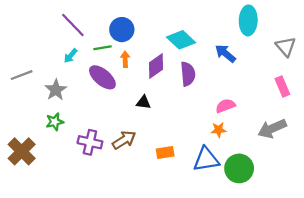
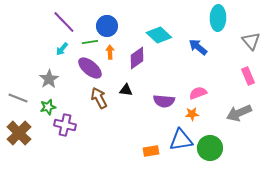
purple semicircle: (188, 74) -> (164, 101), moved, turned 100
gray line: (22, 75) -> (18, 98), moved, turned 42
brown arrow: (124, 140) -> (99, 98), moved, turned -85
purple cross: (90, 142) -> (65, 125), moved
orange rectangle: (165, 153) -> (151, 151), moved

